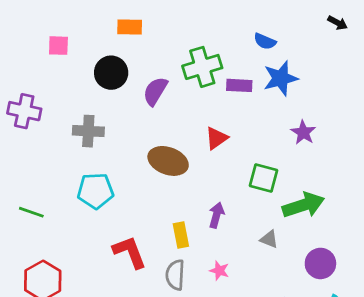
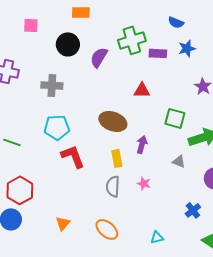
blue star: (281, 78) -> (187, 48), size x0.7
red triangle: (216, 138) -> (142, 90), turned 36
brown ellipse: (168, 161) -> (113, 121), moved
red L-shape: (130, 252) -> (73, 156), moved

